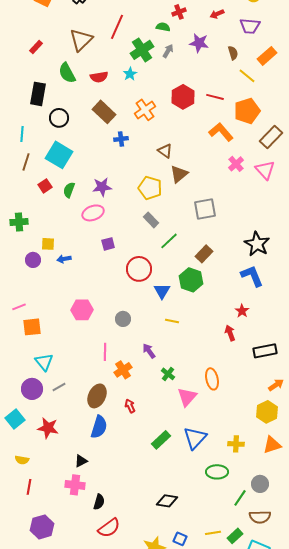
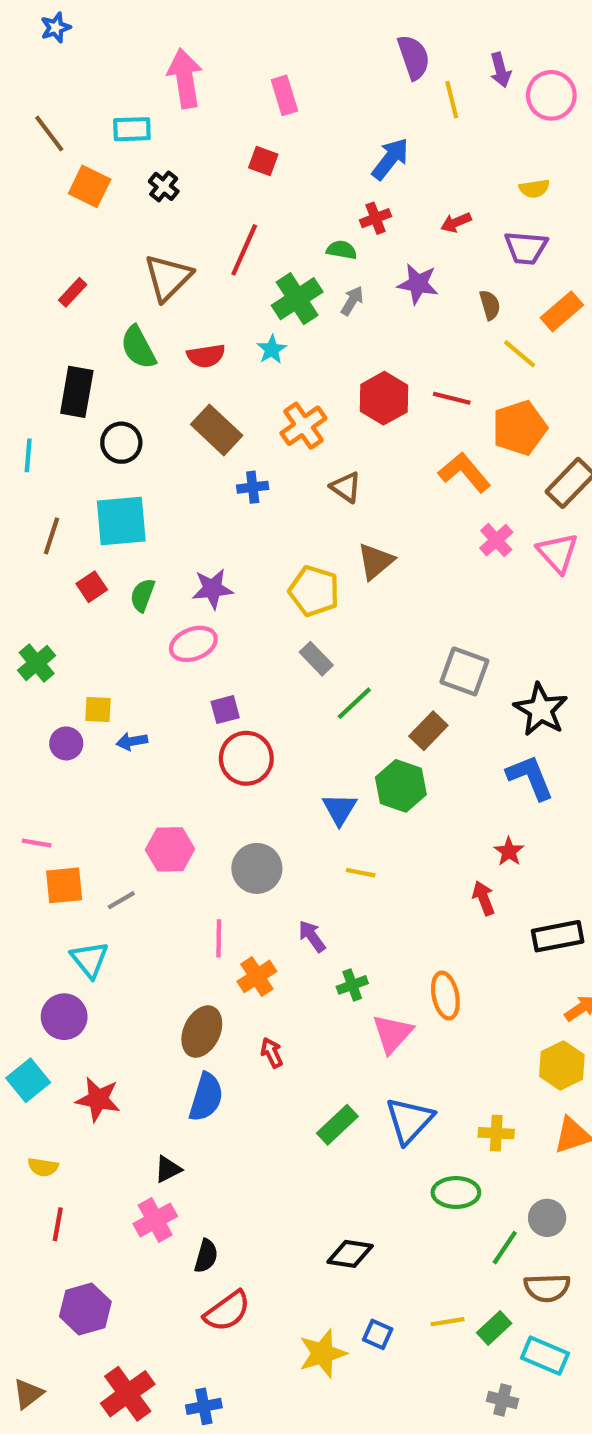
cyan line: (22, 134) -> (28, 455), moved
brown triangle: (165, 151) -> (346, 487), moved
cyan square: (59, 155) -> (121, 521), turned -36
gray square: (205, 209) -> (464, 671), moved, turned 30
green cross: (19, 222) -> (37, 663), turned -36
red circle: (139, 269) -> (246, 758), moved
pink line: (19, 307) -> (37, 843), turned 32
gray circle: (123, 319) -> (257, 868), size x1.5
green cross: (168, 374) -> (352, 985), turned 32
gray line: (59, 387) -> (121, 900), moved
pink cross: (75, 485) -> (155, 1220), turned -36

